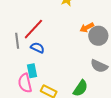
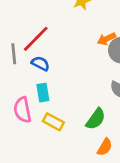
cyan rectangle: (32, 71) -> (43, 93), moved

